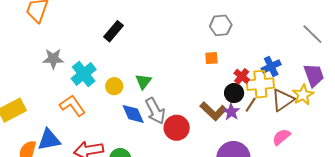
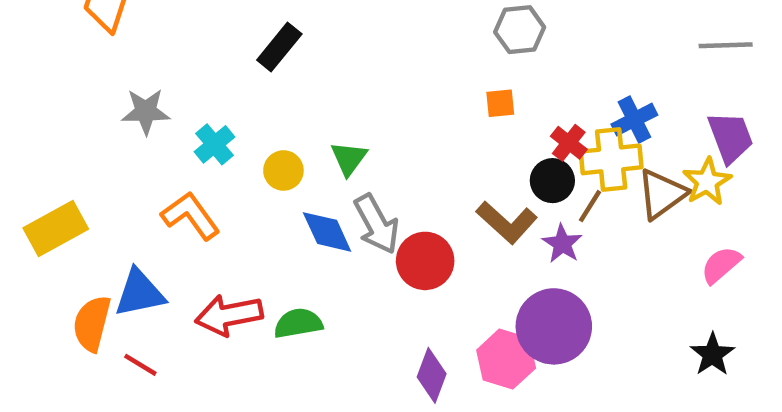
gray line: (312, 34) -> (726, 45), turned -45
cyan cross: (84, 74) -> (214, 144), size x0.7
purple star: (231, 112) -> (562, 244), moved
pink semicircle: (281, 137) -> (721, 265), moved

